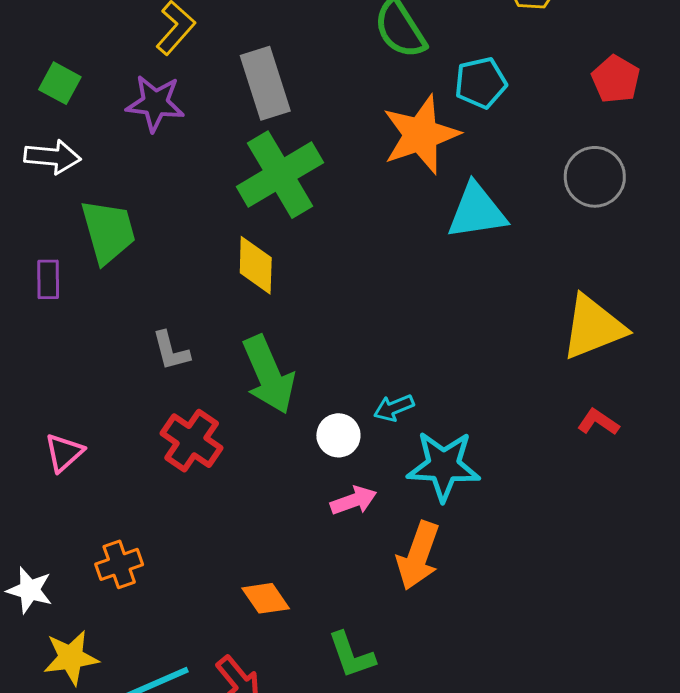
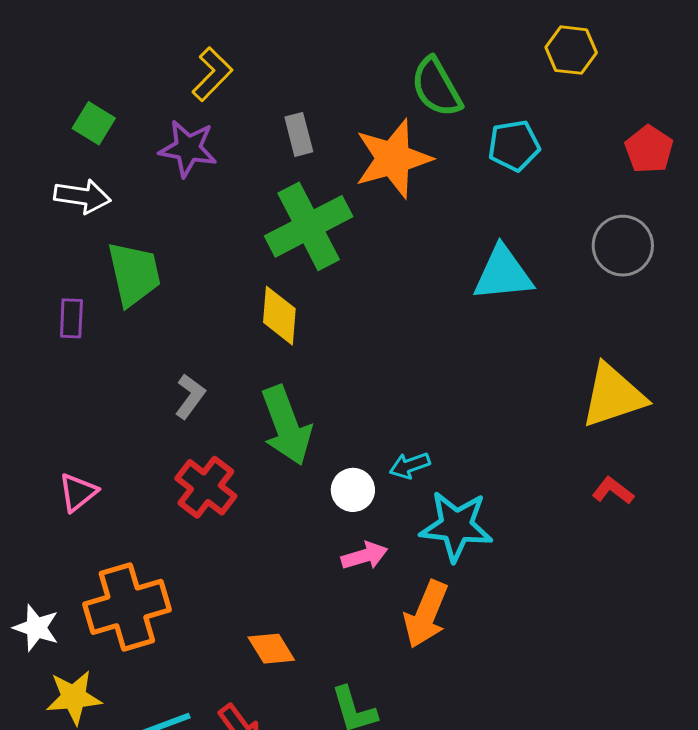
gray rectangle: (265, 83) -> (299, 134), size x0.6
orange star: (421, 135) -> (393, 159), moved
gray L-shape: (171, 351) -> (190, 396), turned -132
orange cross: (119, 564) -> (127, 607), size x1.8

